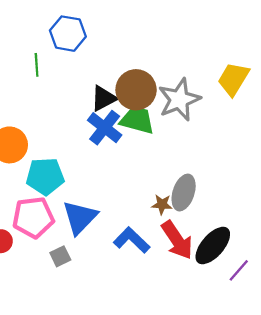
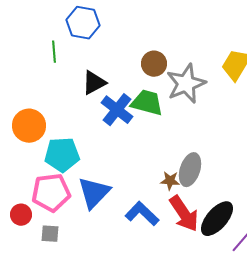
brown circle: (136, 90) -> (154, 64), moved, size x0.7
black triangle: (104, 98) -> (94, 83), moved
gray square: (60, 256) -> (50, 234), moved, turned 30

